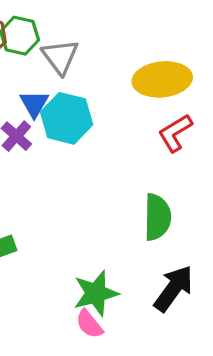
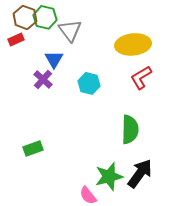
cyan hexagon: (67, 118) -> (89, 83), moved, size x0.7
green star: (96, 293) -> (109, 176), moved

